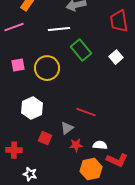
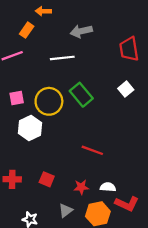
green rectangle: (81, 50) -> (81, 95), moved
white hexagon: (32, 108) -> (30, 128), moved
gray triangle: (67, 128) -> (66, 210), moved
red cross: (14, 150) -> (12, 179), moved

